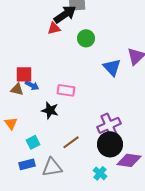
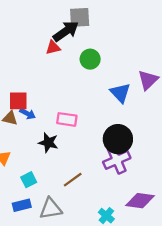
black circle: (110, 144) -> (118, 139), moved

